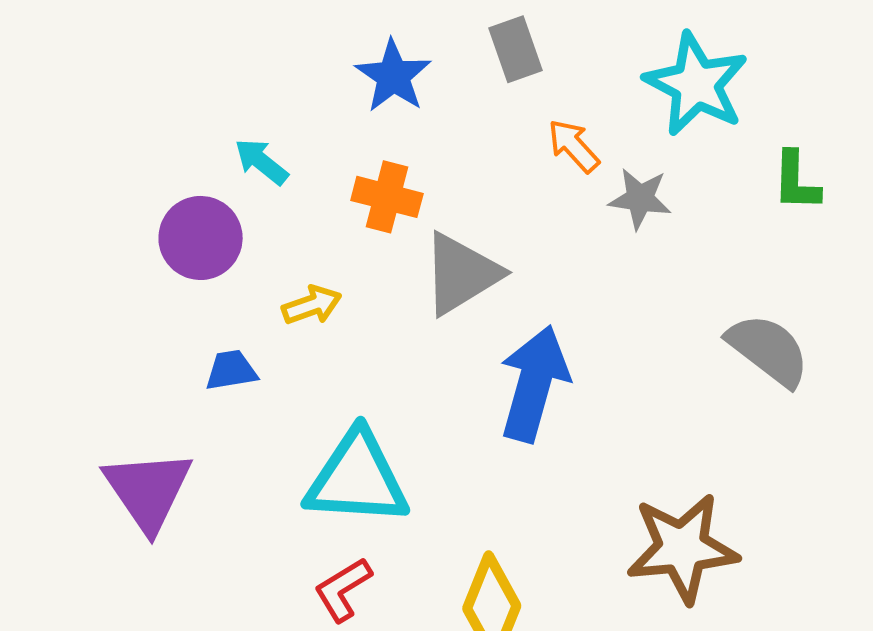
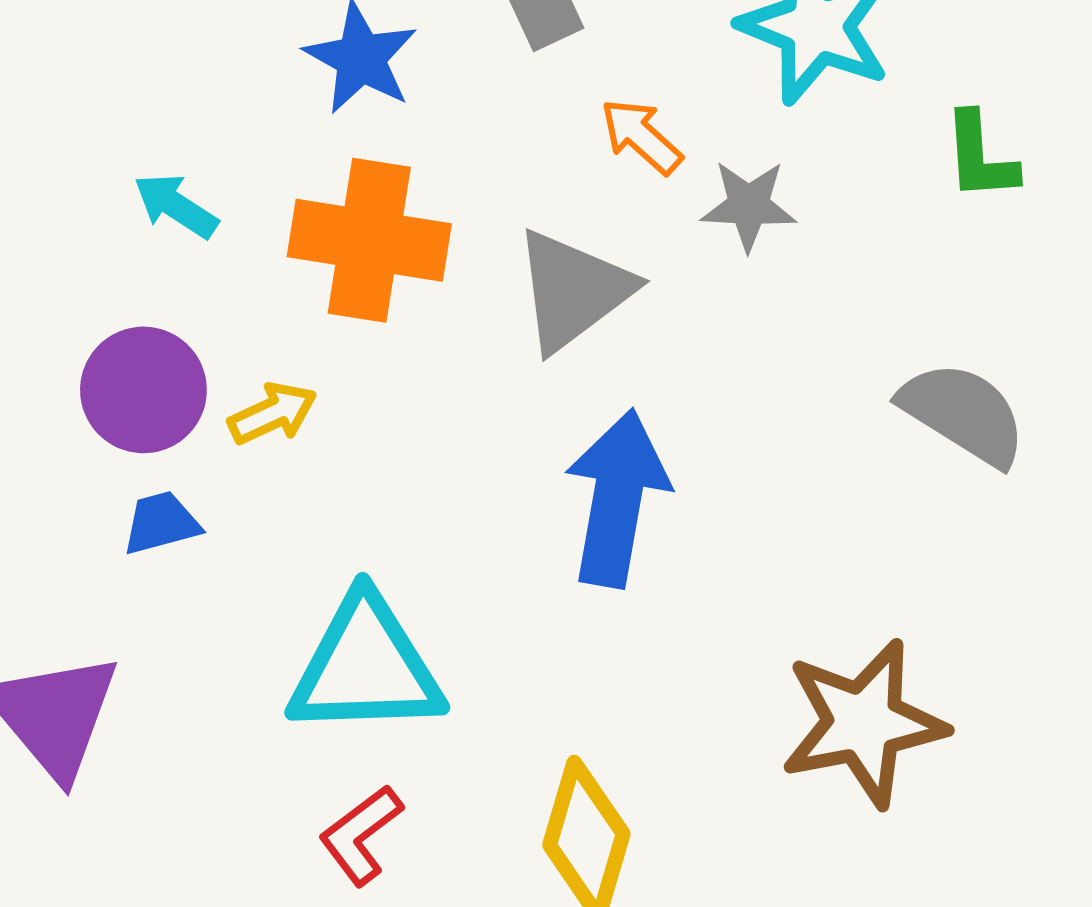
orange cross: (387, 197) -> (369, 240), size x1.5
purple circle: (201, 238) -> (143, 390), moved
gray triangle: (461, 274) -> (573, 290), moved

